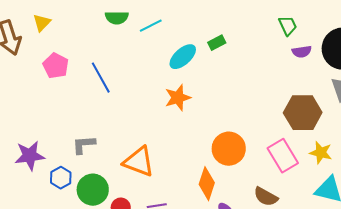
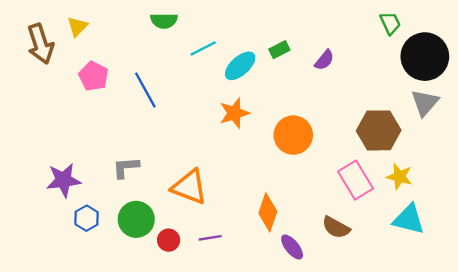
cyan line: (151, 26) -> (203, 48), moved
green trapezoid: (288, 26) -> (390, 23), moved
purple semicircle: (302, 52) -> (324, 60), moved, turned -42
orange circle: (229, 149) -> (293, 135), moved
blue hexagon: (61, 178) -> (87, 218), moved

